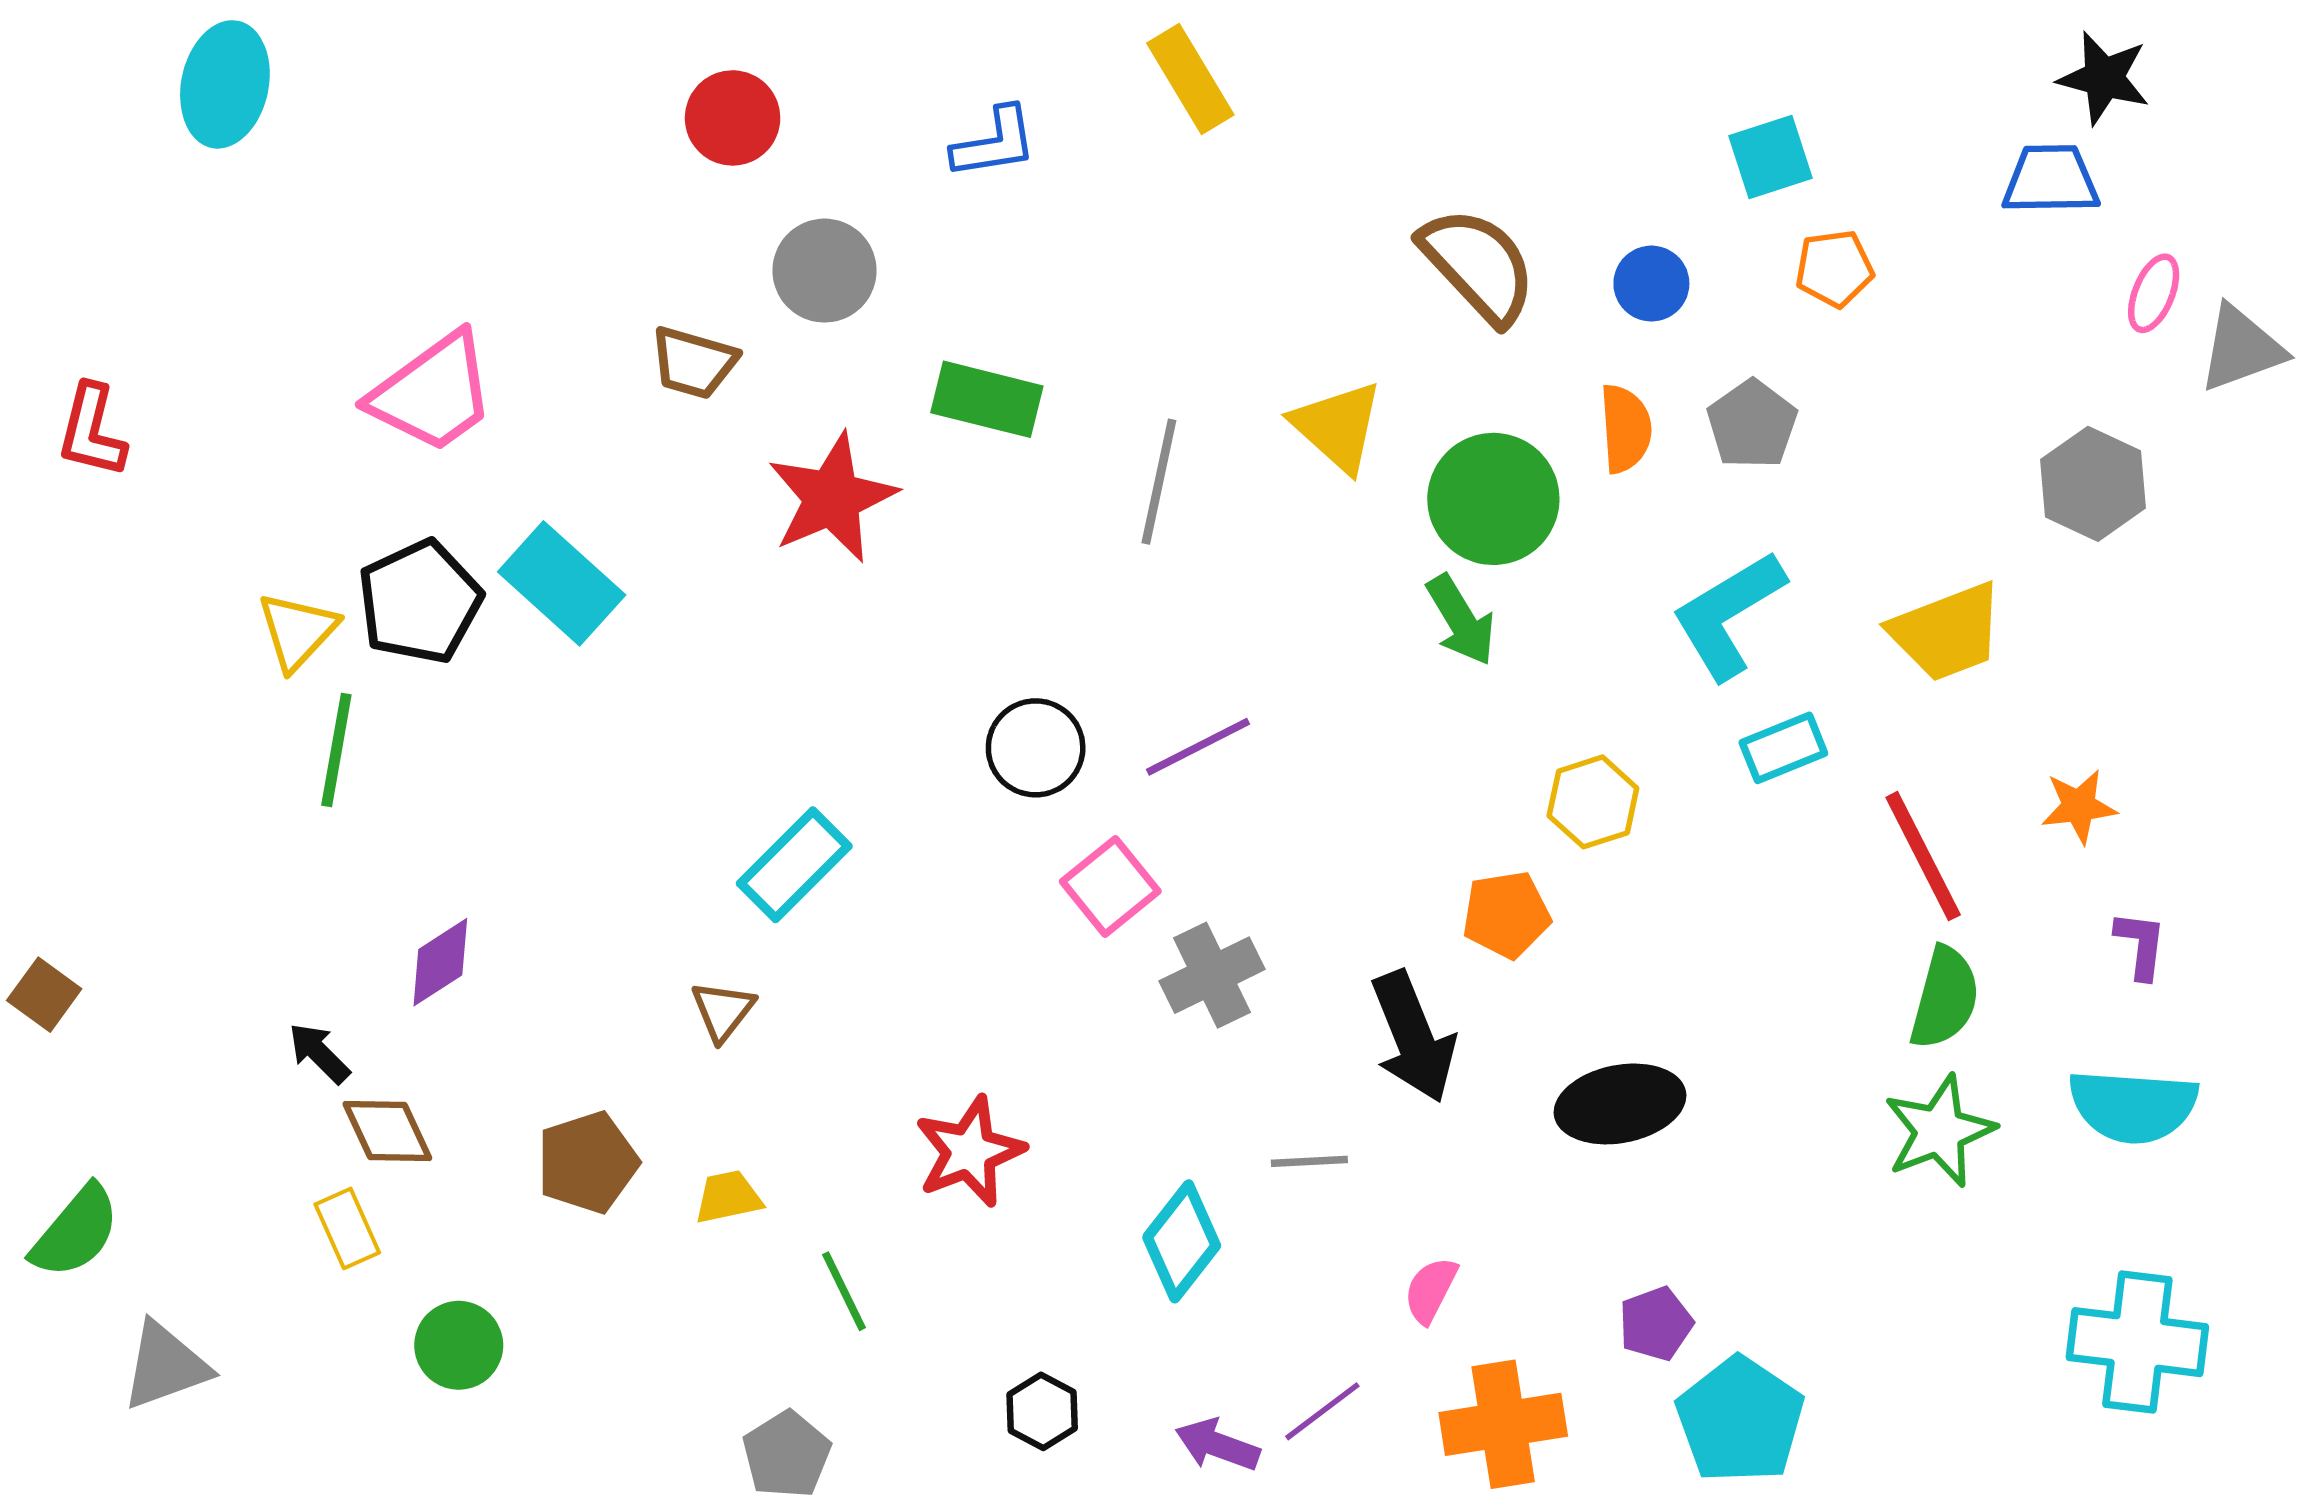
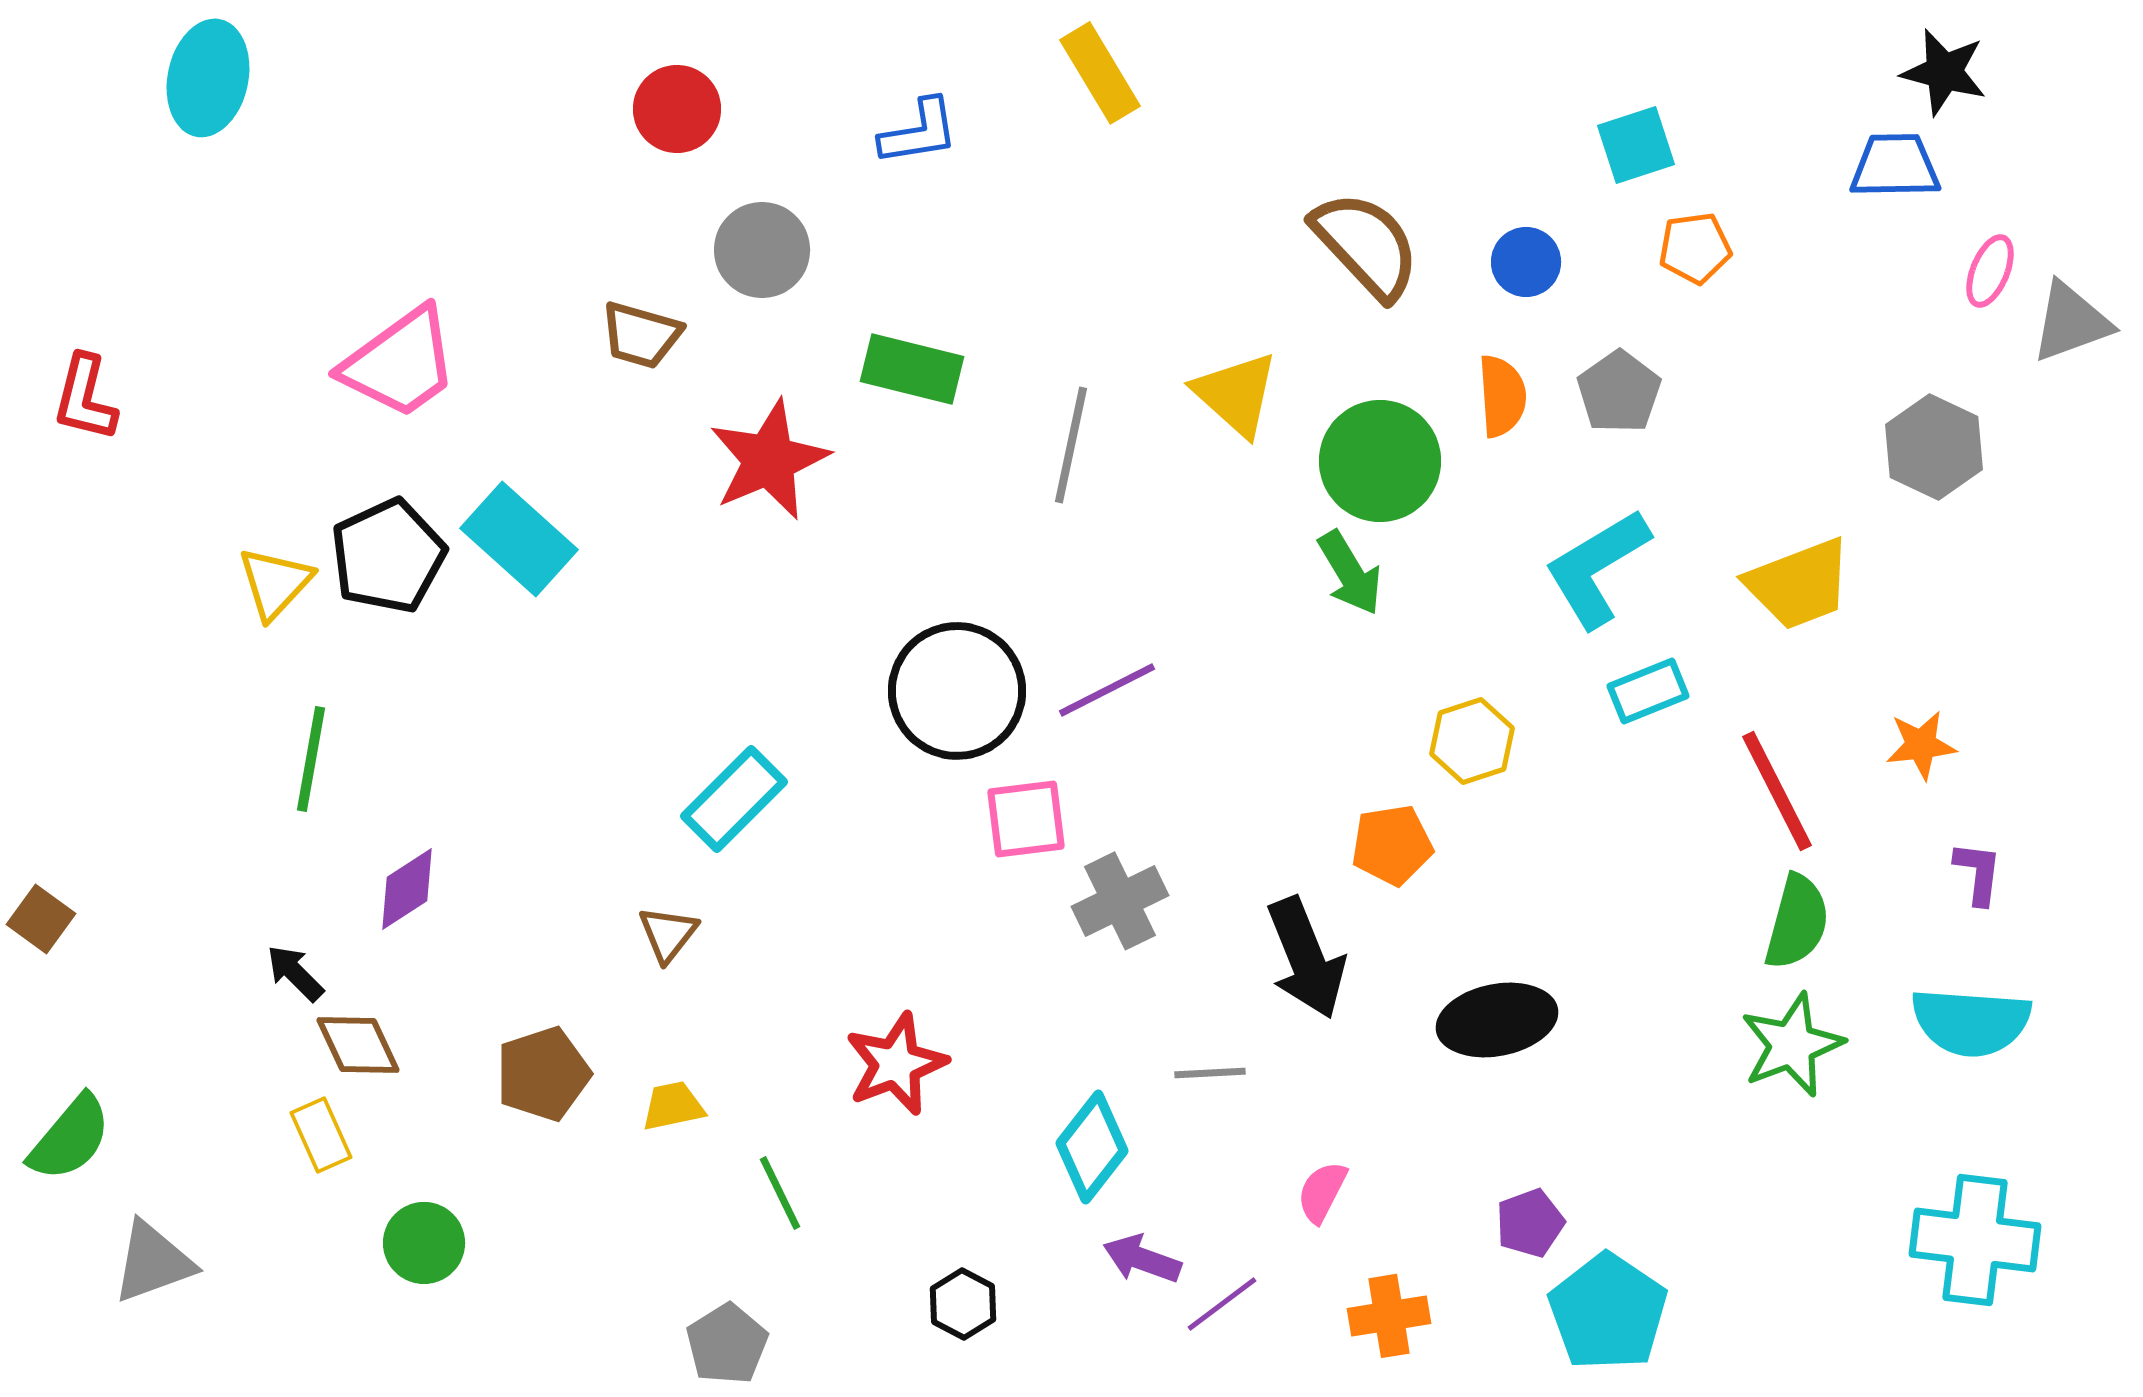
black circle: (1036, 748) -> (957, 691), size x1.5
green line: (336, 750) -> (311, 759), moved
pink square: (1110, 886) -> (1026, 819), turned 32
orange cross: (1503, 1424) -> (1389, 1316), size x0.7
purple arrow: (1217, 1445) -> (1142, 1259), moved

